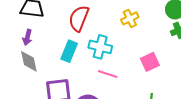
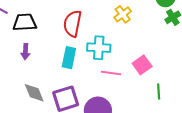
gray diamond: (29, 61) -> (34, 93), moved
pink square: (150, 62) -> (142, 65), moved

